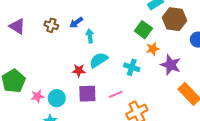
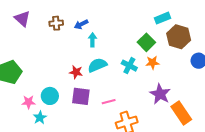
brown cross: (51, 25) -> (56, 23), turned -32
purple star: (171, 65) -> (160, 94), moved
cyan cross: (132, 67) -> (129, 66), moved
pink star: (37, 96) -> (29, 102), moved

